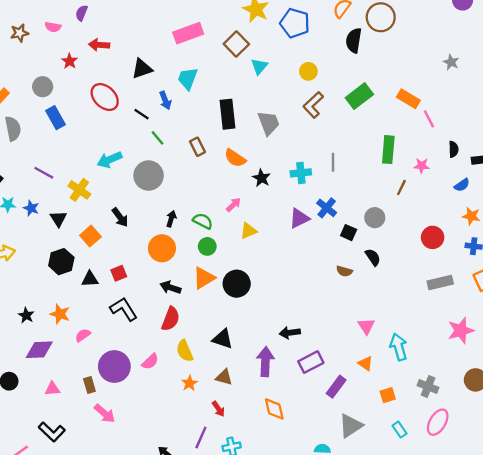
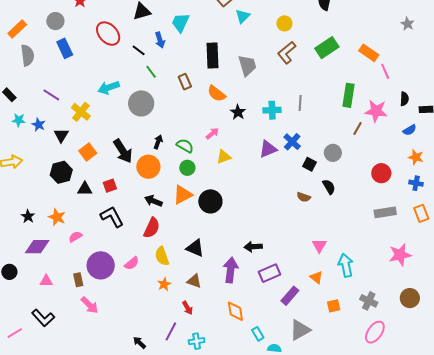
pink star: (422, 166) -> (376, 111), size x1.6
black arrow: (120, 217) -> (123, 151), moved, size x1.4
cyan rectangle: (400, 430) -> (258, 334), moved

